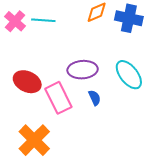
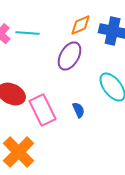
purple ellipse: (83, 70) -> (70, 56), moved, turned -56

